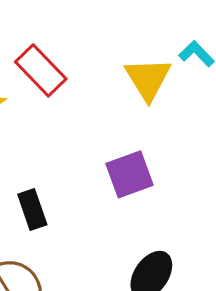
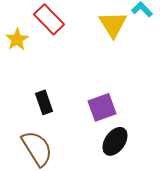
purple square: (130, 174) -> (102, 107), moved

